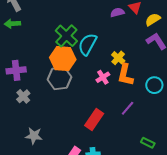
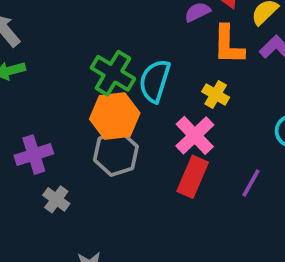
orange L-shape: (125, 75) -> (228, 45), moved
pink cross: (103, 77) -> (195, 135), size x1.5
red rectangle: (94, 120) -> (193, 177), moved

